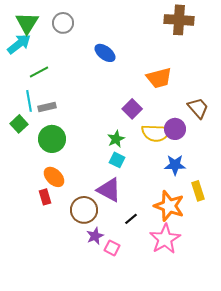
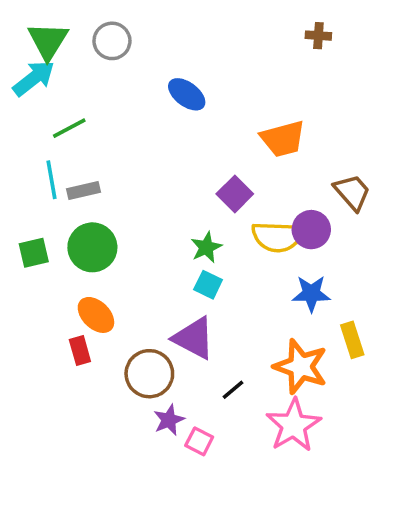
brown cross: (179, 20) -> (318, 36), size x0.5
green square: (19, 124) -> (34, 253), moved, turned 30

